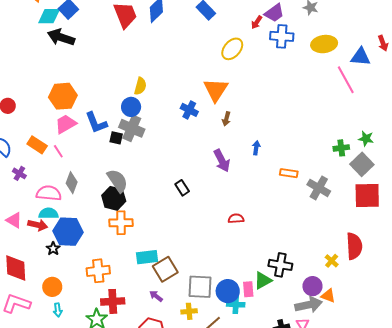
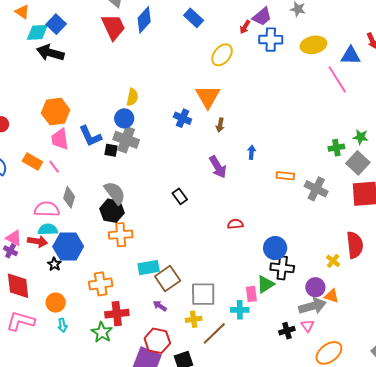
pink trapezoid: (66, 124) -> (60, 139), turned -65
purple cross: (19, 173) -> (11, 251), moved
blue circle: (228, 291) -> (275, 248), moved

